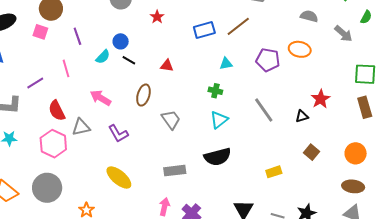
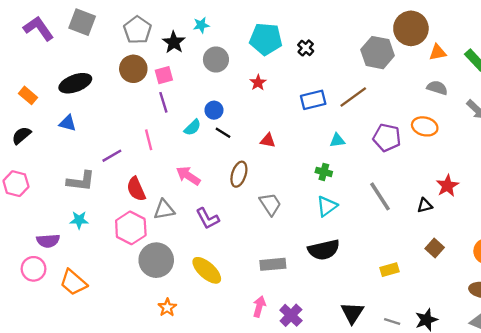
pink square: (40, 32) -> (164, 75), moved, turned -35
gray circle: (47, 188) -> (156, 260), moved

